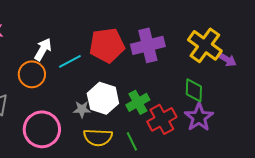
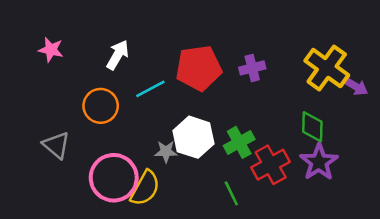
purple cross: (148, 45) -> (252, 68), size x0.6
white arrow: (43, 49) -> (118, 55), moved
yellow semicircle: (98, 137) -> (145, 188), moved, turned -64

